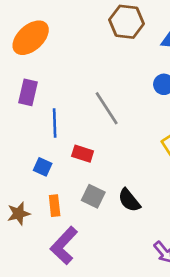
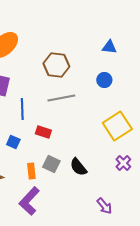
brown hexagon: (127, 22) -> (56, 65), moved
gray line: (107, 108) -> (61, 98), turned -68
orange rectangle: (55, 206) -> (31, 171), moved

